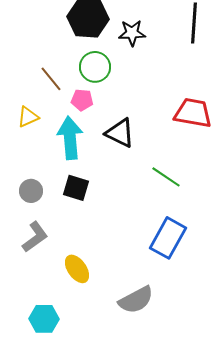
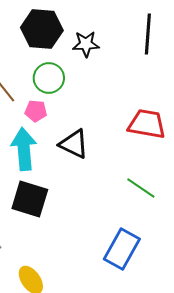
green line: (166, 177) -> (141, 188), moved
black square: (76, 188) -> (30, 199), size x1.4

